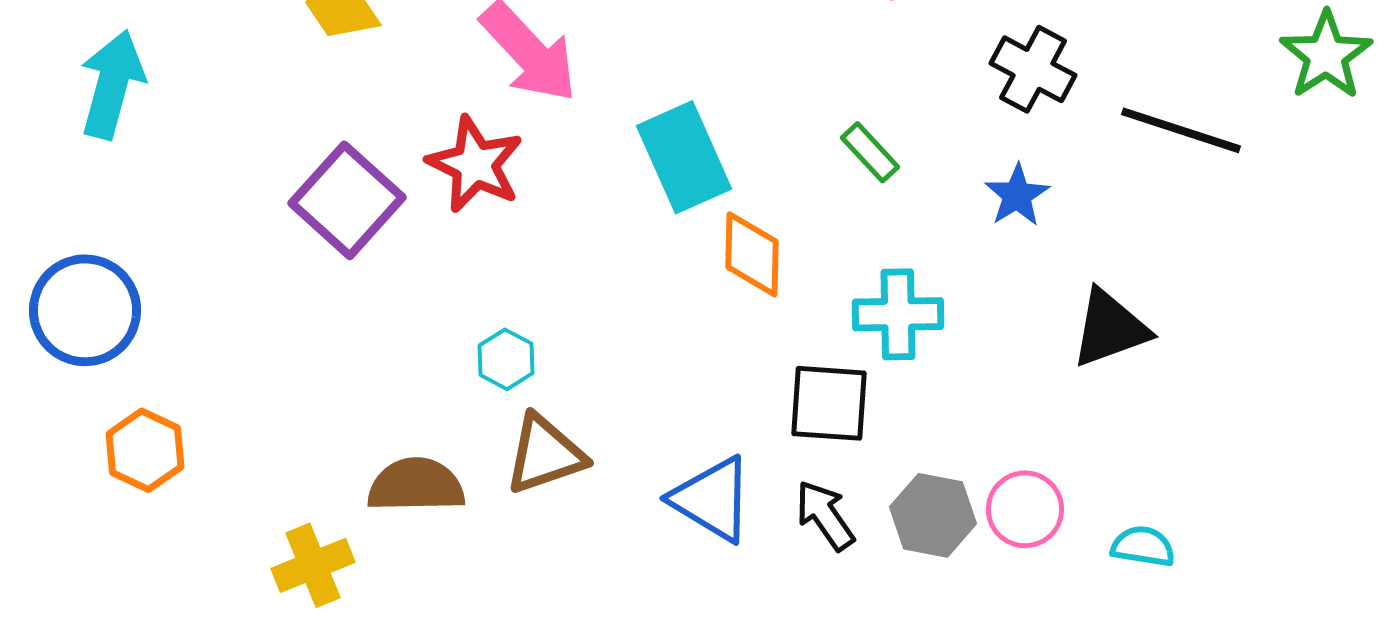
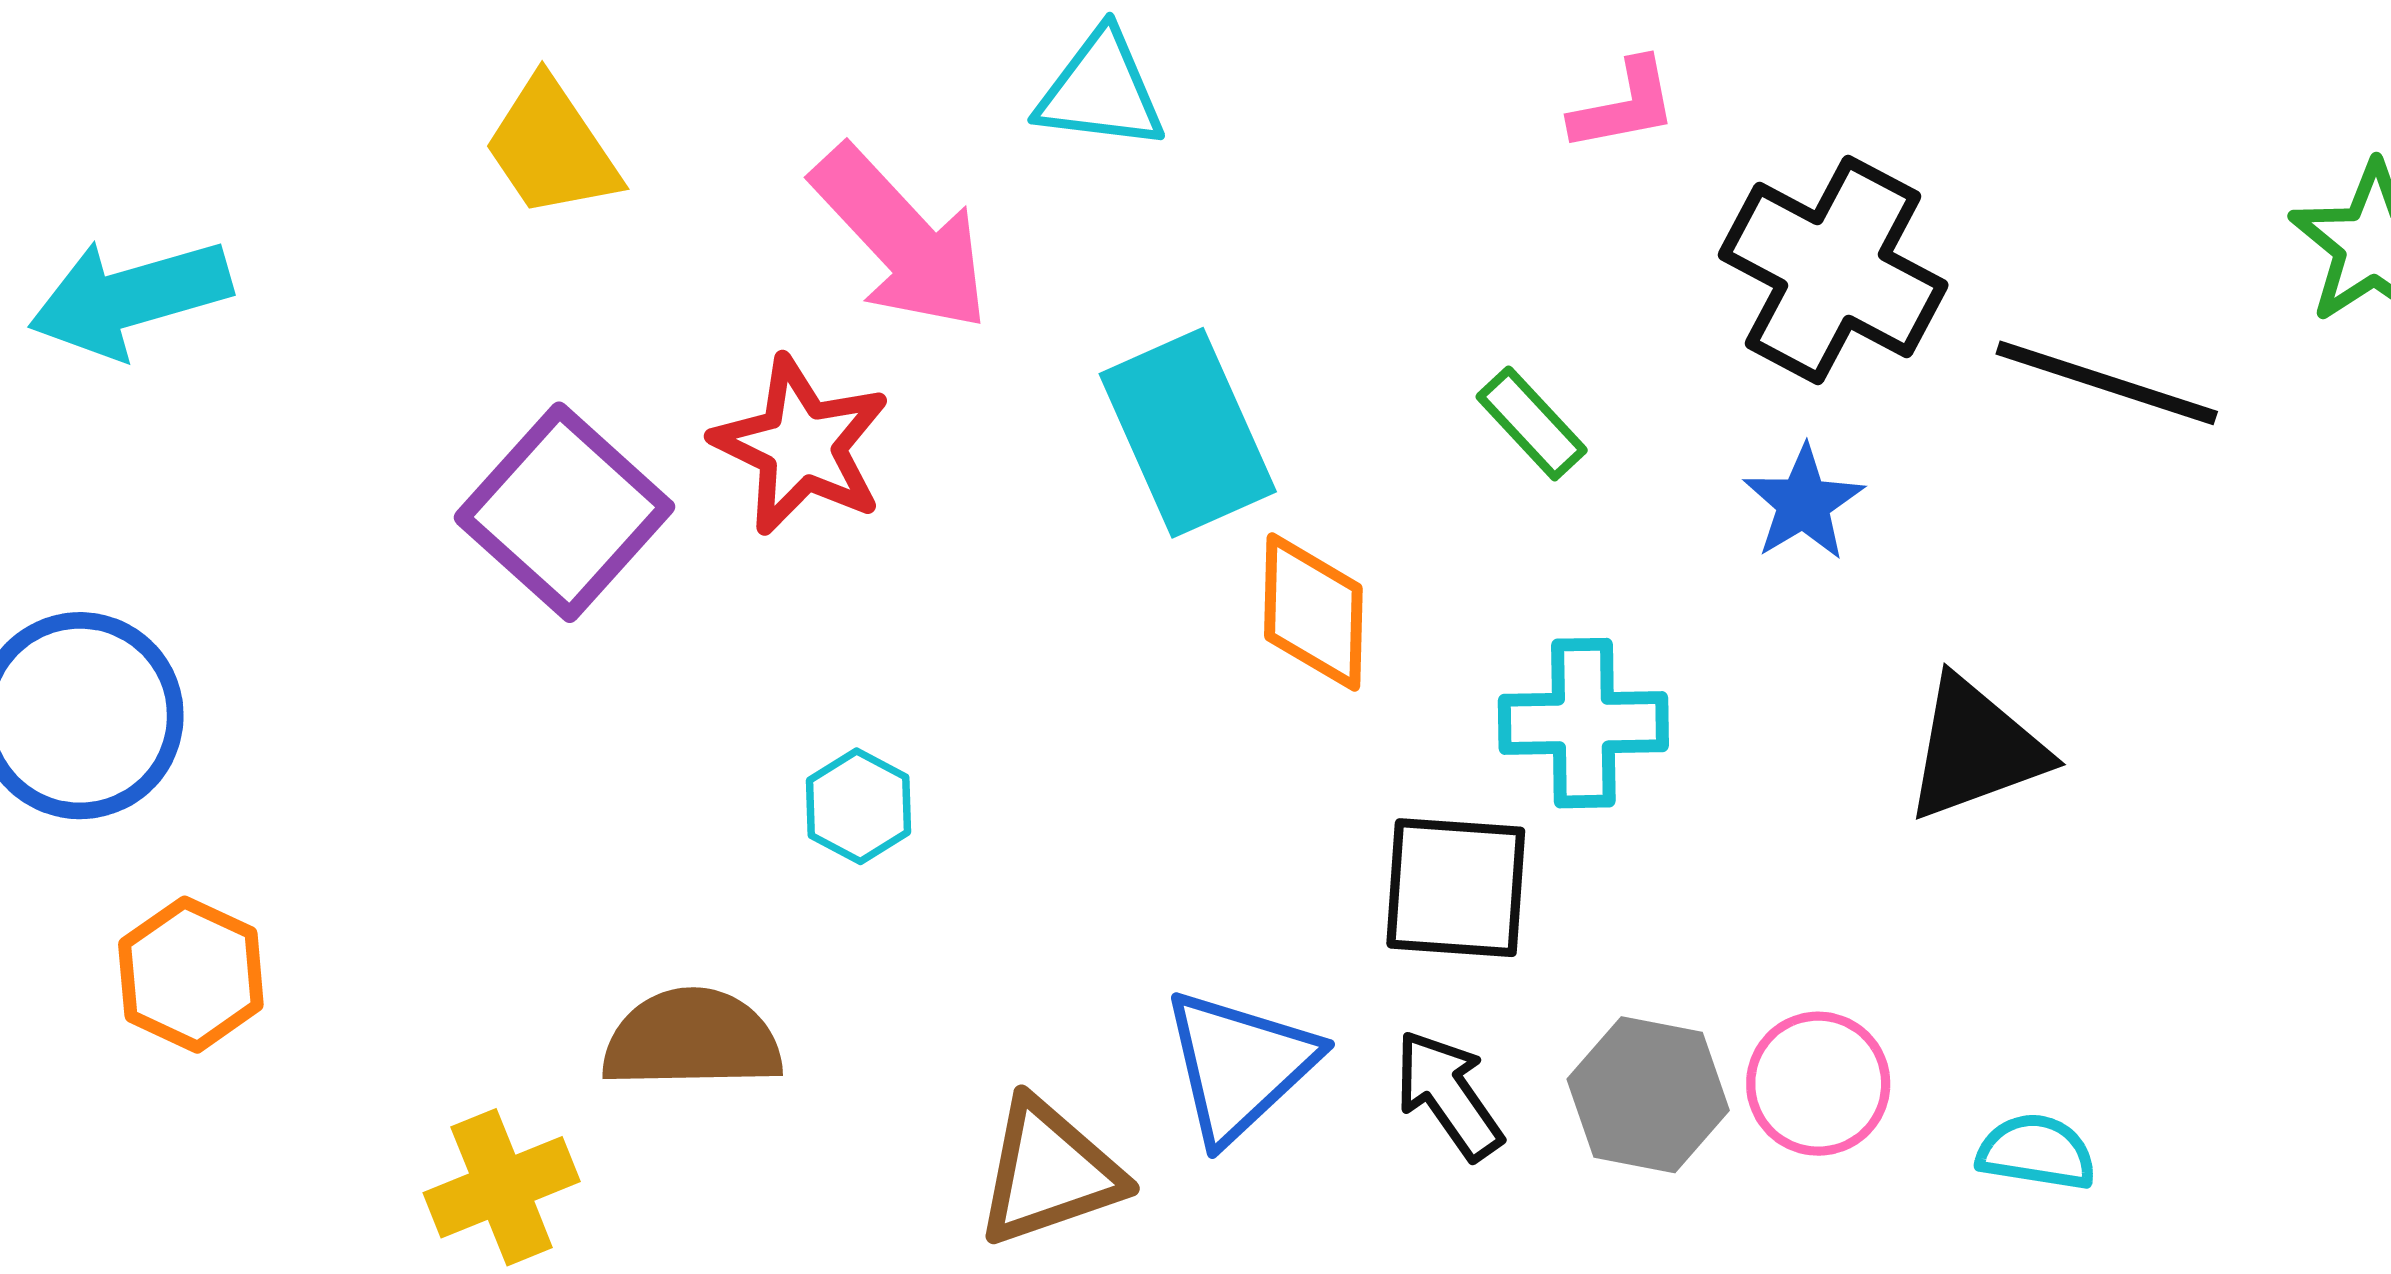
black cross: (1033, 69) -> (1833, 270), size x1.4
cyan arrow: (112, 84) -> (130, 298), turned -121
brown triangle: (545, 454) -> (1049, 1172), moved
blue triangle: (712, 499) -> (1239, 1065), turned 46

